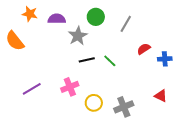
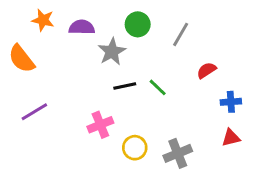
blue cross: (165, 59) -> (231, 102), moved
purple line: (32, 89) -> (34, 112), moved
red triangle: (161, 96) -> (231, 138), turned -40

